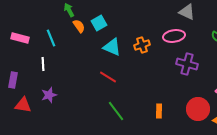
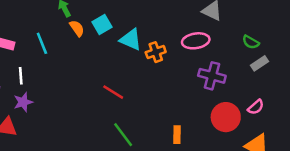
cyan triangle: (112, 47) -> (131, 40), moved
white line: (43, 64) -> (21, 76), moved
purple star: (49, 95) -> (23, 102), moved
red circle: (198, 109) -> (226, 117), moved

